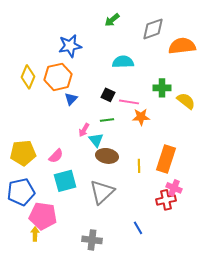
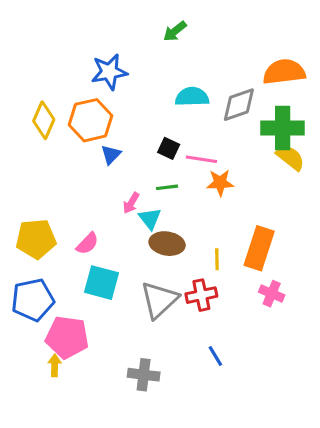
gray diamond: (153, 29) -> (239, 105), moved
green cross: (162, 88) -> (283, 128), moved, size x1.5
cyan square: (65, 181) -> (101, 283), turned 30
red cross: (166, 200) -> (201, 295), moved

